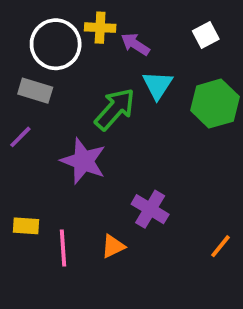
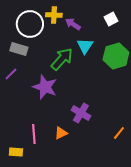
yellow rectangle: (26, 226) -> (16, 152), moved

